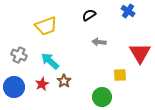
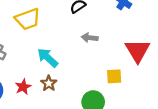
cyan arrow: (50, 61) -> (48, 58), moved

